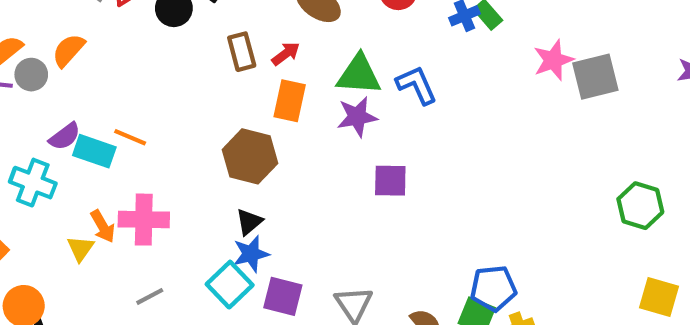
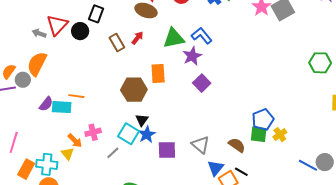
orange semicircle: (69, 50) -> (37, 64), size x1.4
orange rectangle: (290, 101) -> (158, 74), moved
purple star: (357, 117) -> (192, 56), moved
purple square: (390, 181) -> (202, 83), turned -30
cyan cross: (33, 183) -> (47, 164), moved
pink cross: (144, 220) -> (93, 132), size x0.7
cyan square: (230, 285) -> (129, 134), moved
gray line: (150, 296) -> (113, 153), moved

